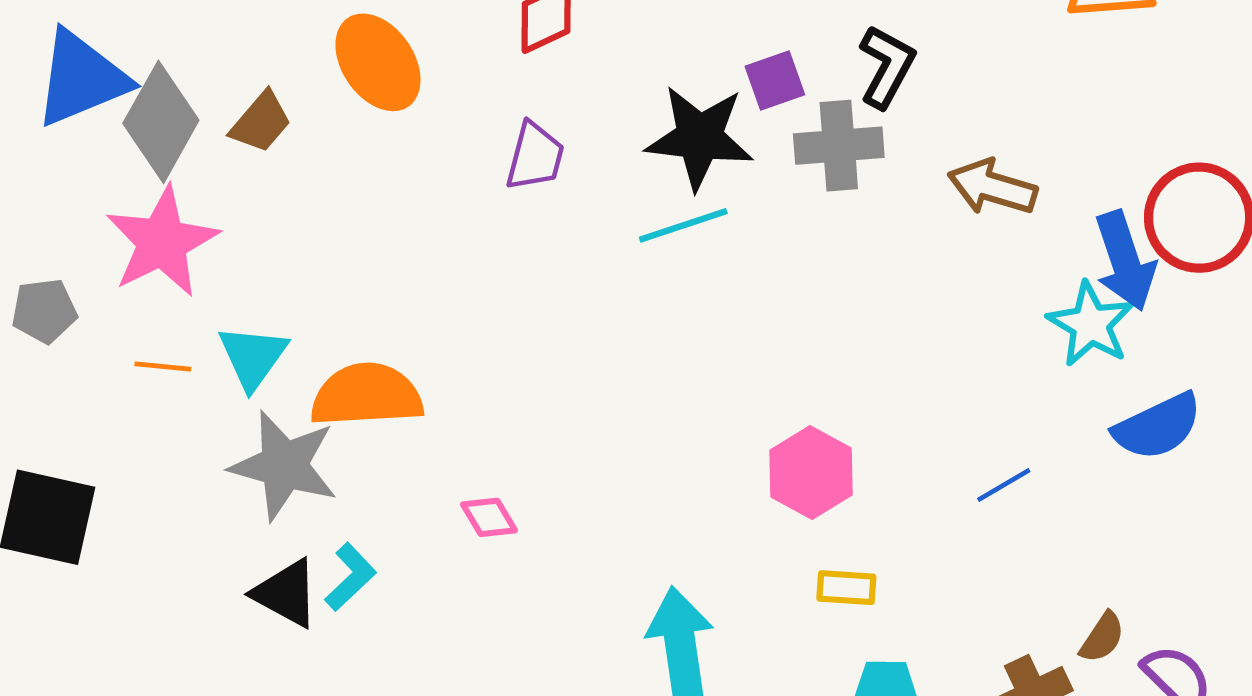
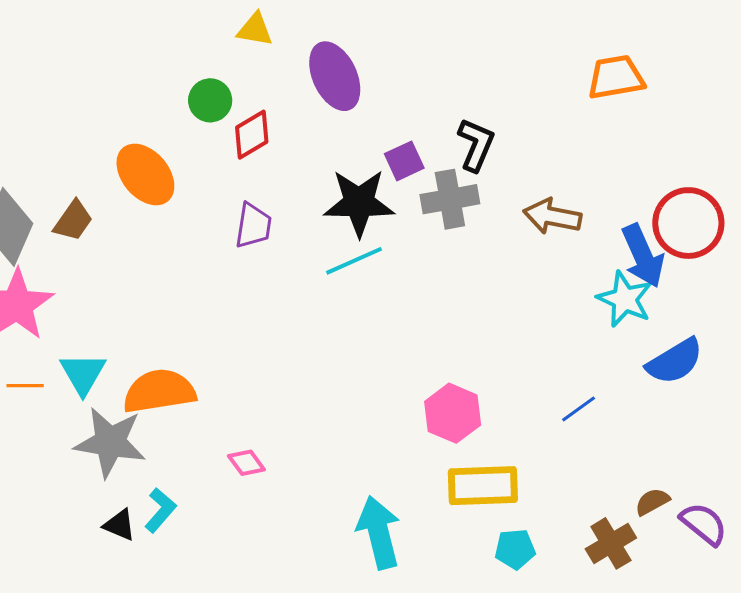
yellow rectangle: (846, 588) -> (483, 486), size x1.8
black triangle: (286, 593) -> (120, 525), size x0.7
brown semicircle: (1102, 637) -> (652, 502), turned -147

